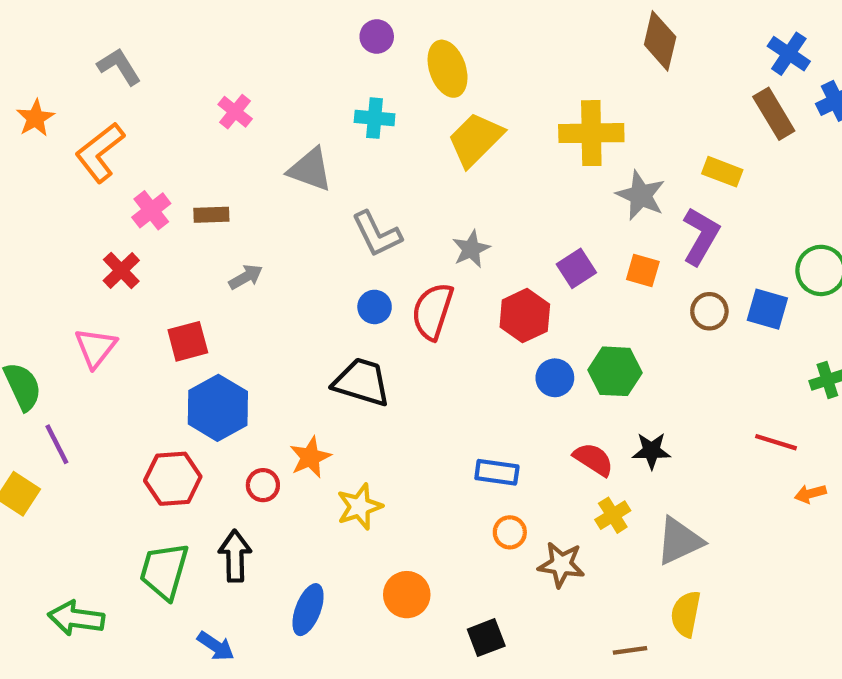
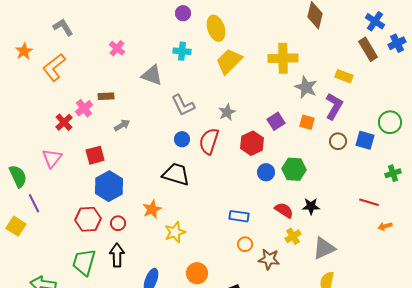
pink cross: (151, 210) -> (84, 108), moved
red circle: (263, 485) -> (118, 223), moved

